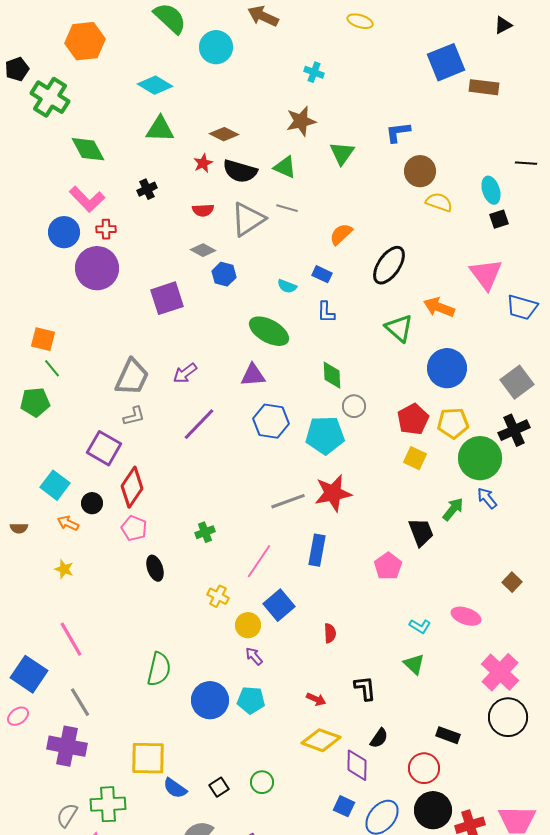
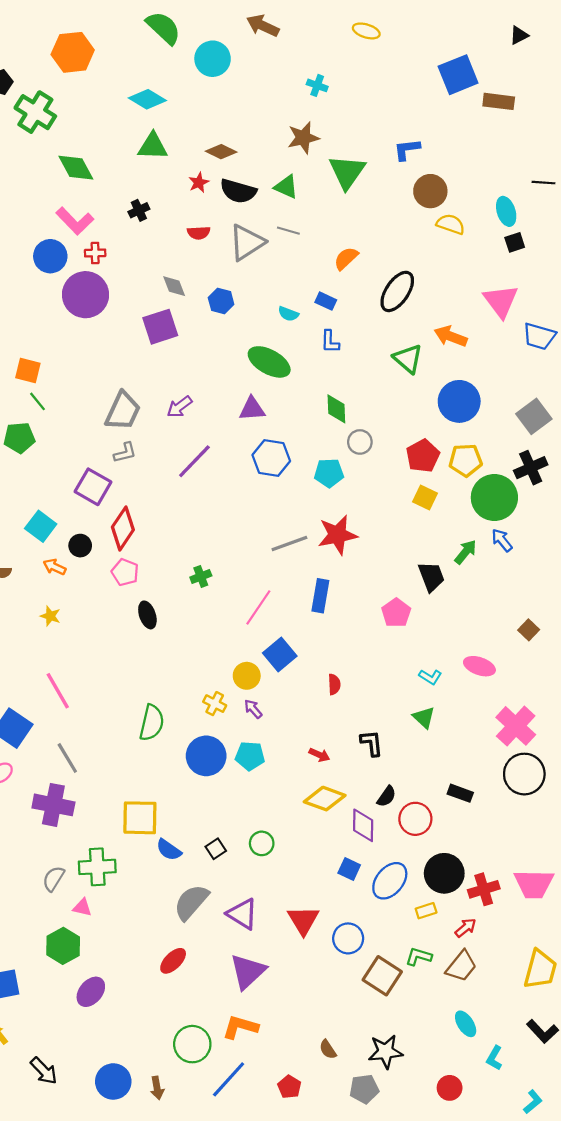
green triangle: (342, 153) -> (347, 172), size x1.4
gray diamond: (203, 250) -> (174, 286), moved, turned 40
cyan pentagon: (325, 435) -> (329, 473), size x0.7
yellow cross: (218, 596) -> (215, 704), moved
red circle: (424, 768) -> (415, 819), moved

